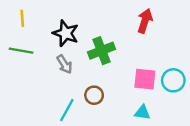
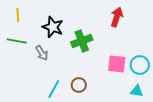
gray arrow: (64, 64) -> (42, 53), moved
brown circle: (94, 95) -> (79, 85), moved
cyan triangle: (142, 113) -> (137, 91), moved

